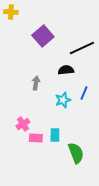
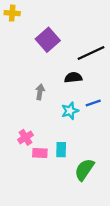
blue line: (84, 93) -> (93, 103), turned 48
green semicircle: (76, 153) -> (84, 170), turned -125

